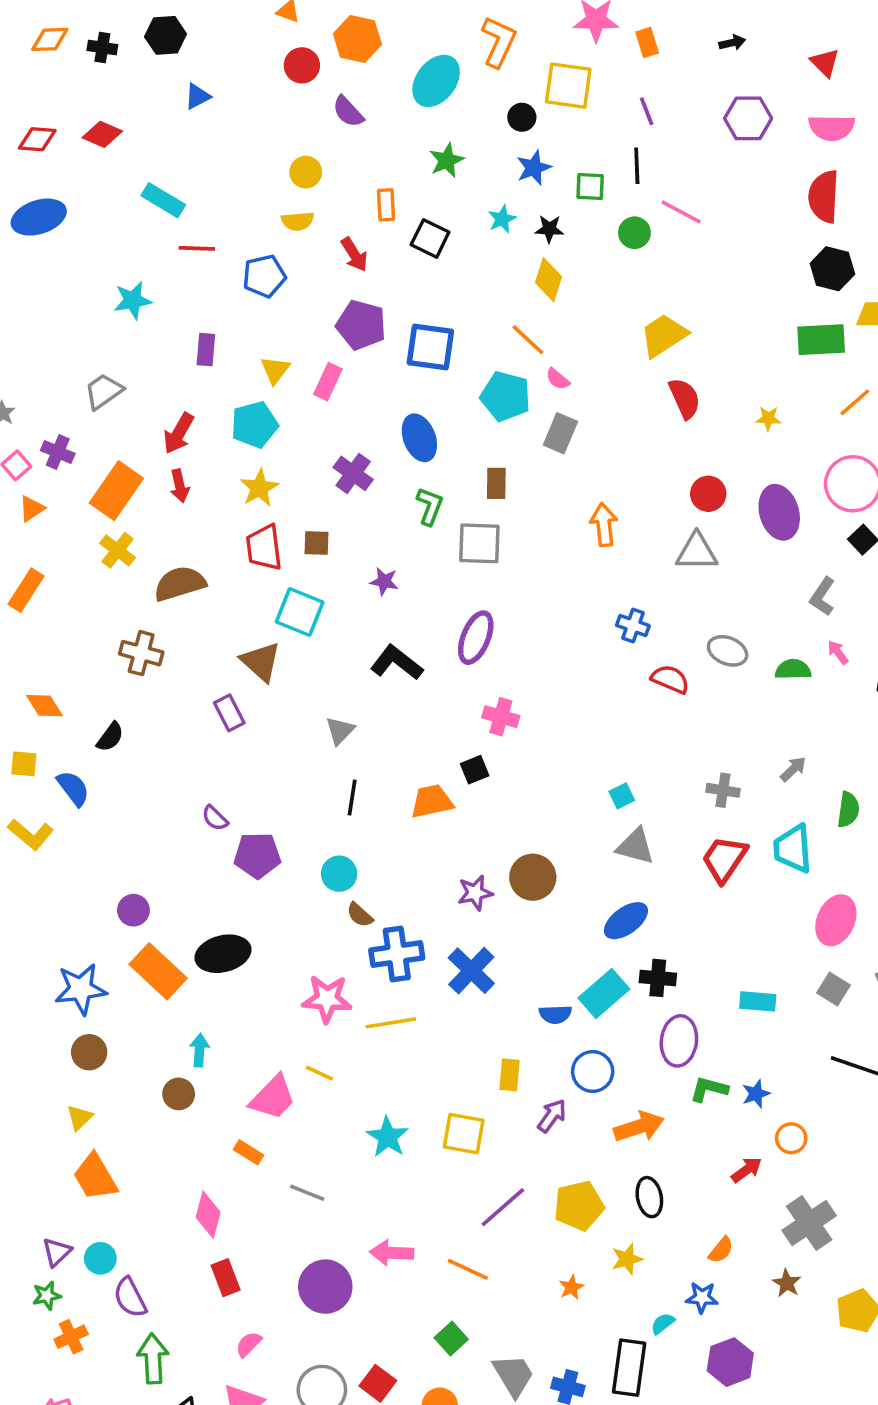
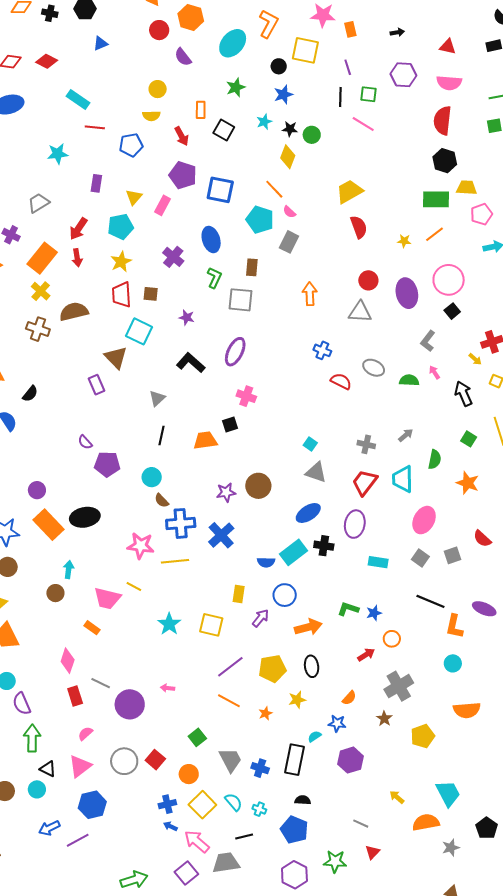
red triangle: (825, 63) -> (448, 47), turned -36
green square: (590, 187) -> (369, 94), moved
green circle: (634, 233) -> (312, 135), moved
orange line: (855, 402) -> (434, 234), moved
brown cross: (141, 653) -> (38, 329), moved
cyan square: (622, 796) -> (310, 444), turned -32
purple ellipse: (679, 1041) -> (355, 524), moved
pink trapezoid: (273, 1098) -> (107, 598), turned 56
gray line: (307, 1193) -> (101, 683), moved
pink arrow: (392, 1253) -> (167, 688), size x0.6
orange line: (468, 1269) -> (229, 701), moved

